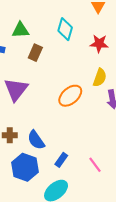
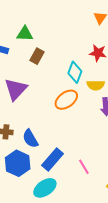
cyan diamond: (65, 29) -> (75, 72), moved
yellow semicircle: (100, 78) -> (96, 85), turned 66
blue rectangle: (61, 160) -> (52, 159), size x1.6

